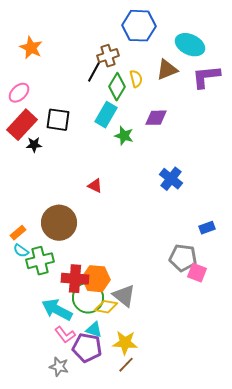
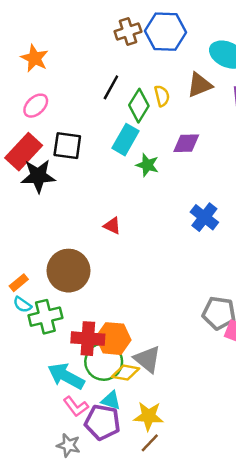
brown cross: (108, 56) -> (128, 32), moved
pink ellipse: (19, 93) -> (36, 106), moved
black star: (34, 145) -> (38, 176), size x1.8

